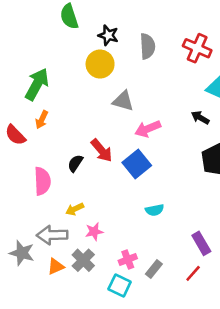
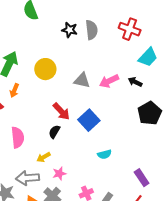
black star: (108, 35) -> (70, 30), moved
yellow circle: (100, 64) -> (45, 69), moved
gray triangle: (123, 101) -> (82, 80), moved
pink arrow: (148, 129) -> (109, 81), moved
black semicircle: (75, 163) -> (54, 132), moved

